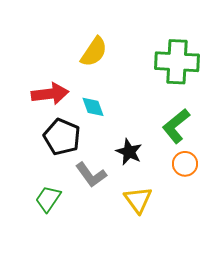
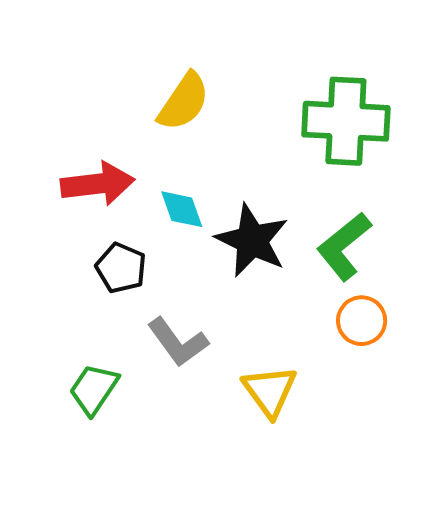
black pentagon: (62, 137) -> (121, 268), size x0.7
black star: (129, 152) -> (252, 240), moved, size x1.4

